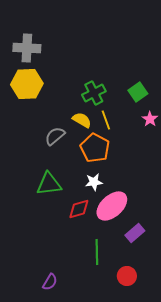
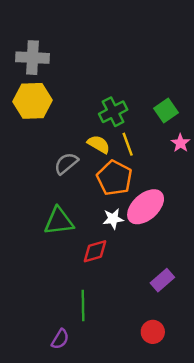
pink ellipse: (112, 206) -> (146, 207), moved
green line: (97, 252) -> (83, 305), moved

